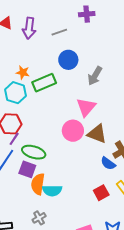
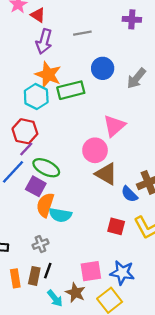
purple arrow: (29, 28) -> (44, 41), moved
gray line: (59, 32) -> (82, 33), moved
orange star: (23, 72) -> (48, 75), size x1.6
gray arrow: (95, 76) -> (136, 78), moved
brown triangle: (97, 134) -> (106, 174), moved
red square: (101, 193) -> (116, 226), turned 35

